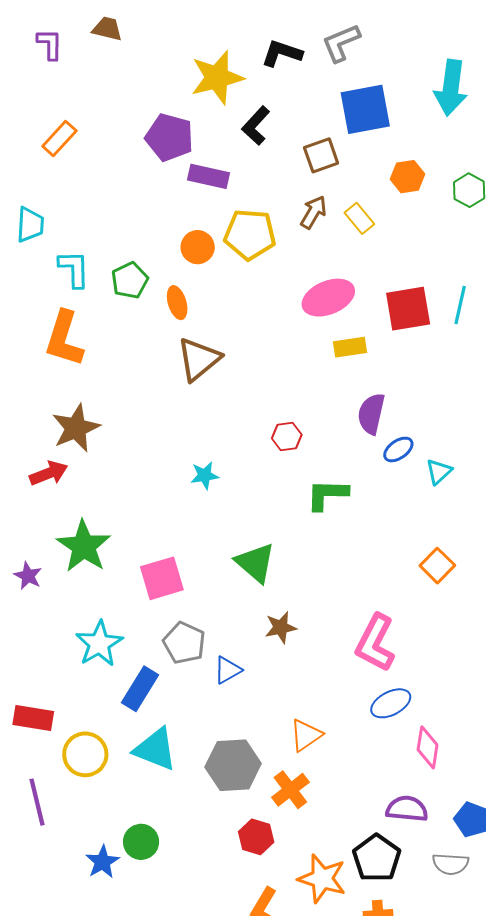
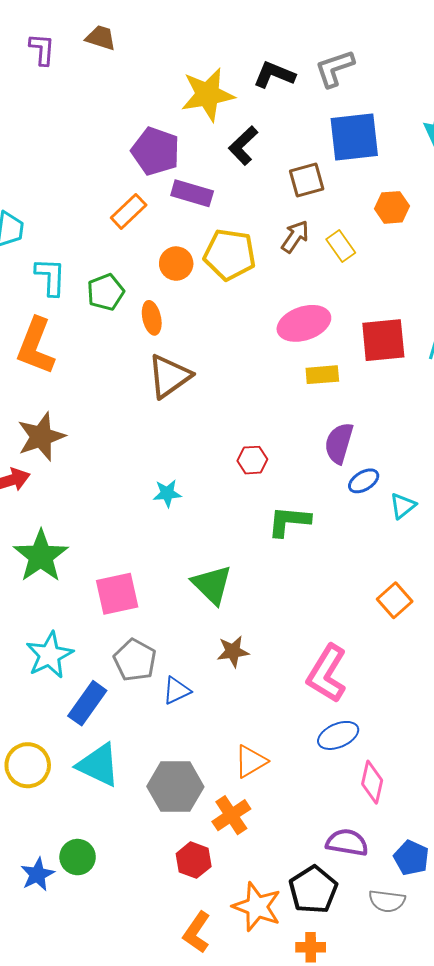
orange rectangle: (59, 138) -> (129, 211), moved

